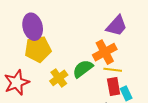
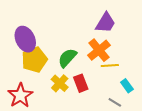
green semicircle: (83, 69) -> (67, 58), moved
red rectangle: (114, 86) -> (81, 83), moved

